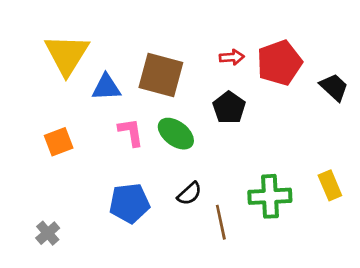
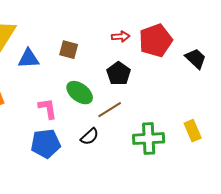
brown square: (161, 75) -> (69, 50), size x0.6
pink L-shape: (131, 132) -> (48, 109), moved
brown line: (221, 222) -> (110, 110), moved, turned 70

